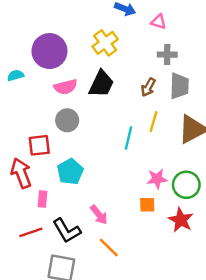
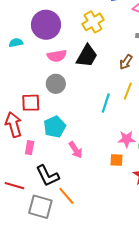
pink arrow: (99, 215) -> (76, 150), moved
red line: (31, 232) -> (14, 186), moved, turned 30
orange line: (109, 247) -> (66, 196), moved

